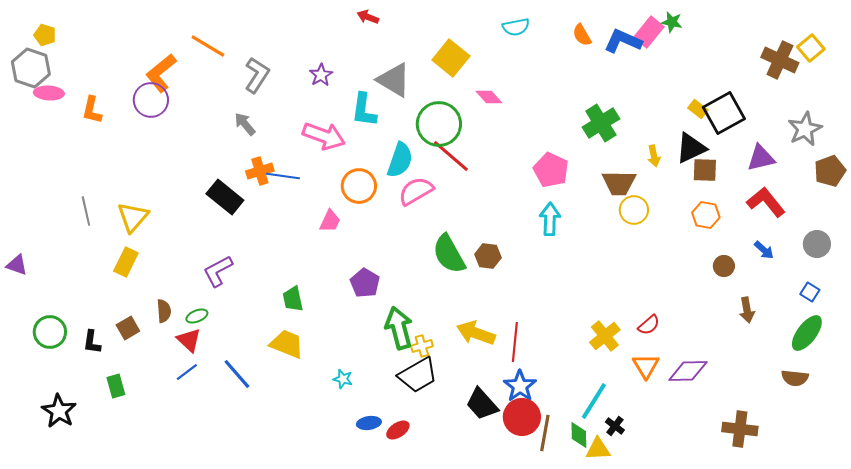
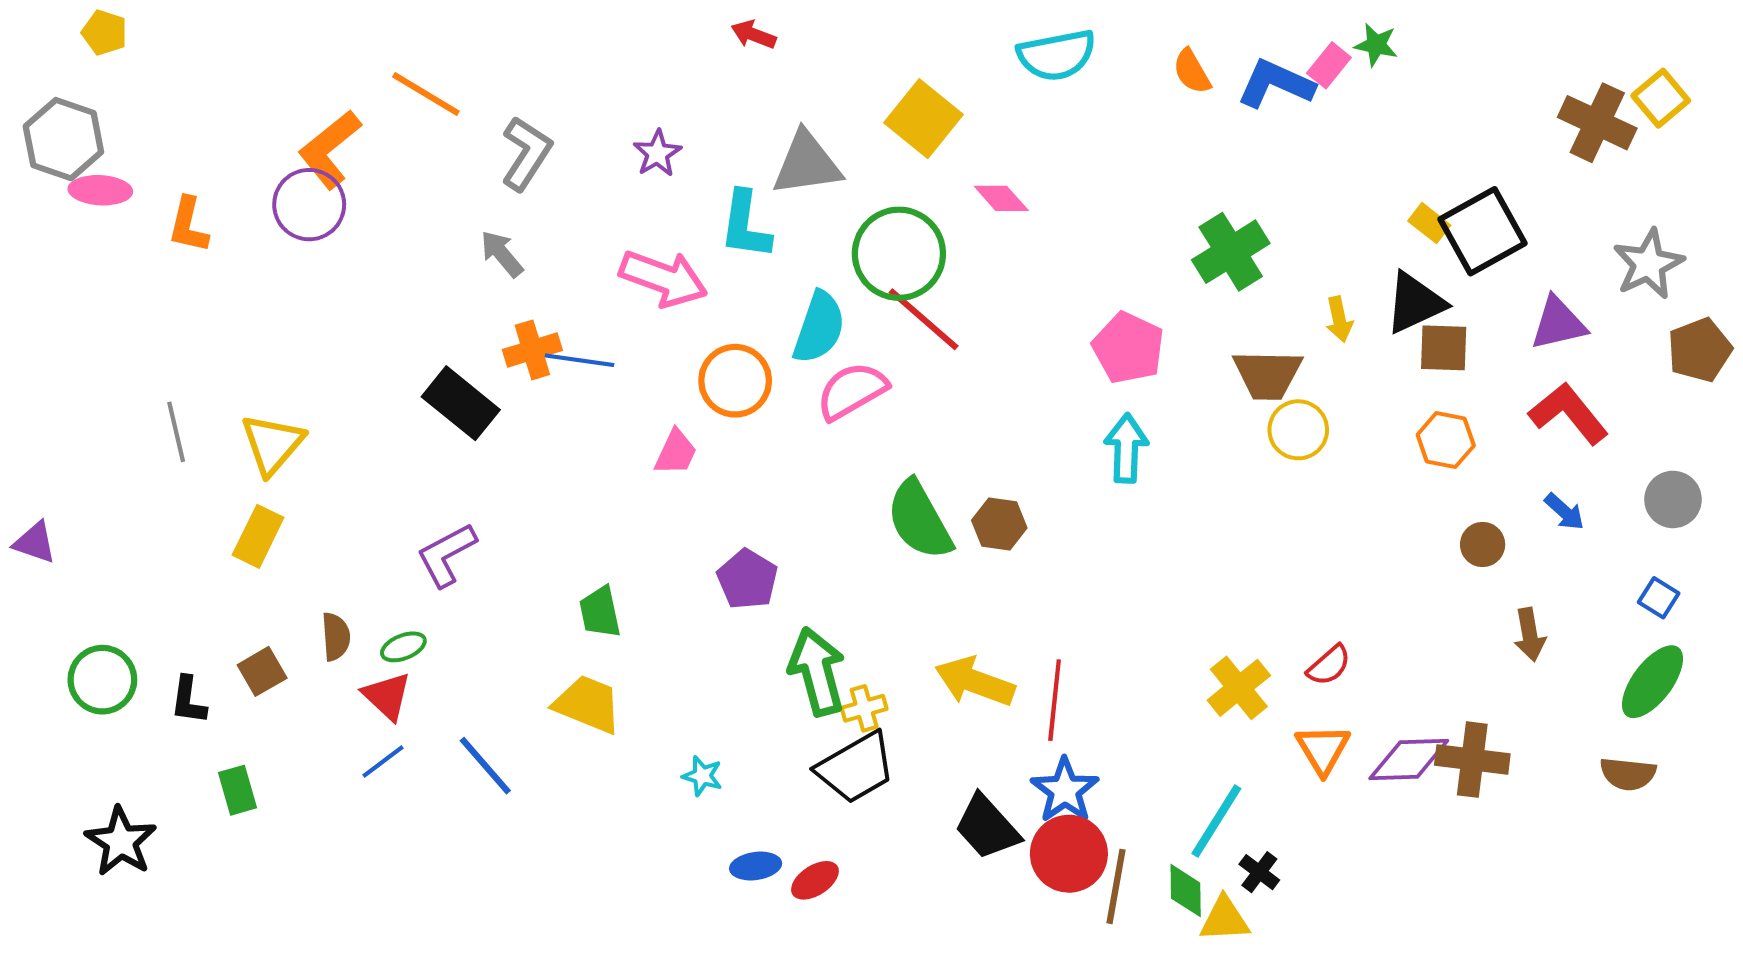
cyan semicircle: (516, 27) -> (1057, 55), size x1.4
pink rectangle: (649, 32) -> (1329, 65), size x0.7
yellow pentagon: (45, 35) -> (104, 33), moved
gray triangle: (394, 80) -> (807, 164), turned -39
brown cross: (740, 429) -> (1472, 760), moved

